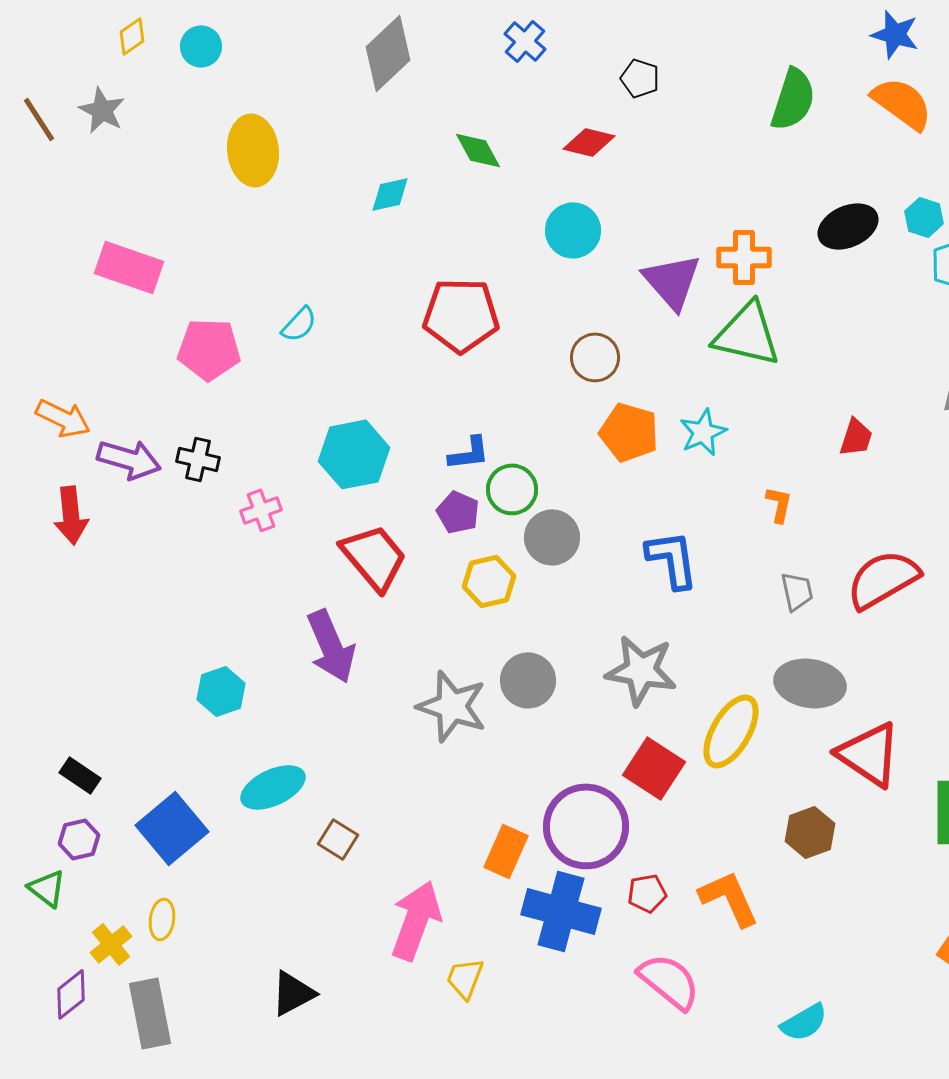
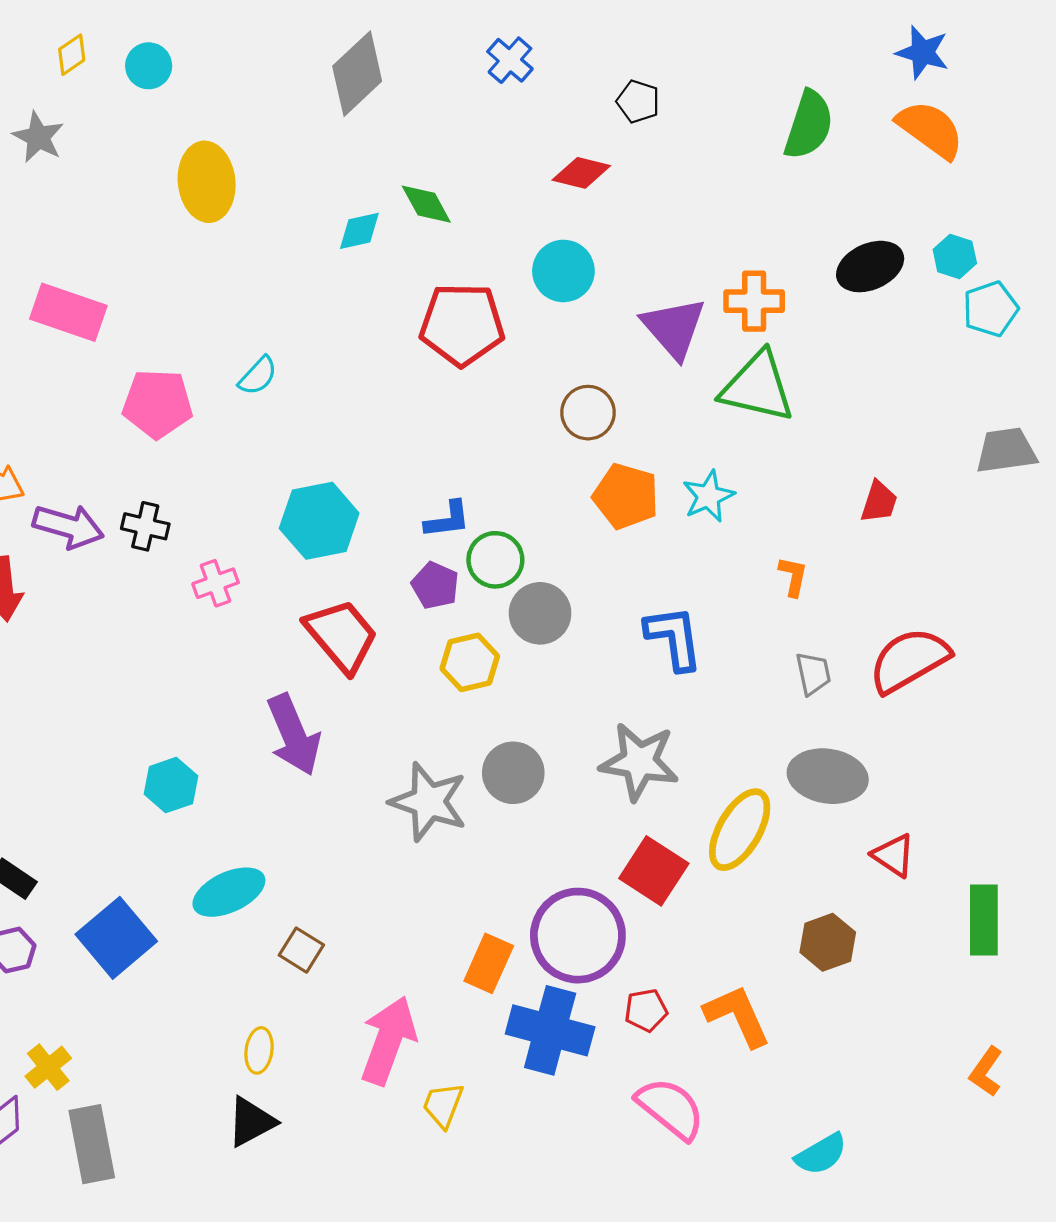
green diamond: (478, 150) -> (426, 204), moved
red pentagon: (461, 315) -> (462, 324), moved
red triangle: (869, 754) -> (894, 855), size x0.6
yellow ellipse: (162, 919) -> (259, 1050), moved

